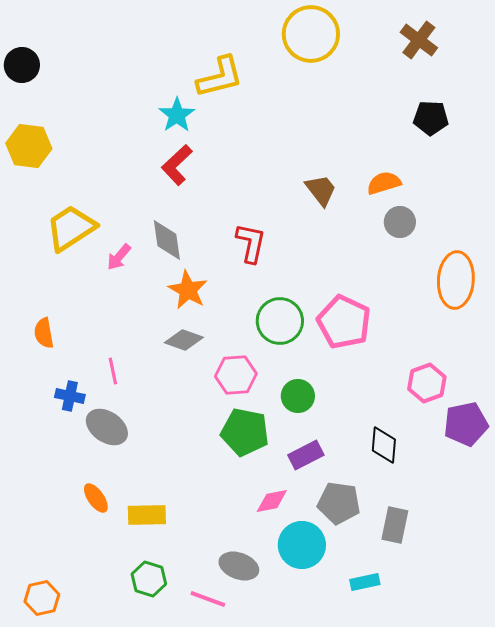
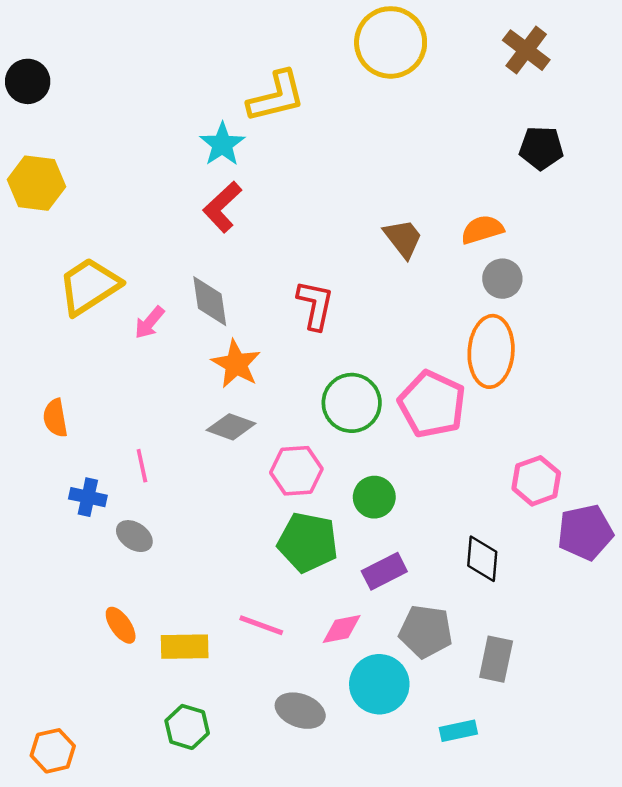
orange ellipse: (456, 280) -> (491, 351), moved
gray ellipse: (107, 427) -> (134, 536), size x0.7
pink line: (208, 599) -> (261, 625), moved

